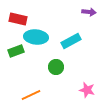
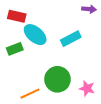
cyan ellipse: (36, 37) -> (35, 35), turned 35
green circle: (56, 67) -> (57, 79), moved, size x1.6

